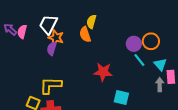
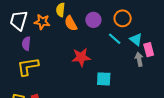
orange semicircle: (85, 34) -> (71, 23), moved
orange star: (56, 38) -> (42, 22), moved
purple circle: (134, 44) -> (93, 20), moved
yellow L-shape: (51, 85) -> (28, 67), moved

